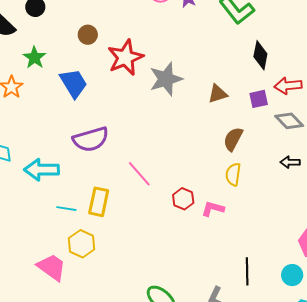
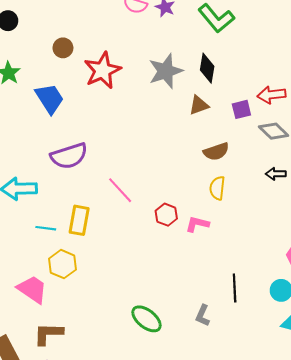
black diamond: (260, 55) -> (207, 68), moved
gray star: (166, 79) -> (166, 71), moved
brown semicircle: (233, 139) -> (216, 152), turned -135

